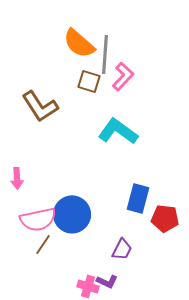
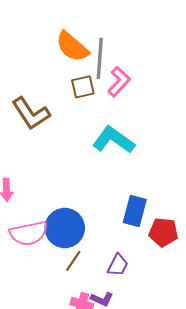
brown square: (89, 81) -> (83, 87), turned -30
brown line: (43, 244) -> (73, 261), moved

